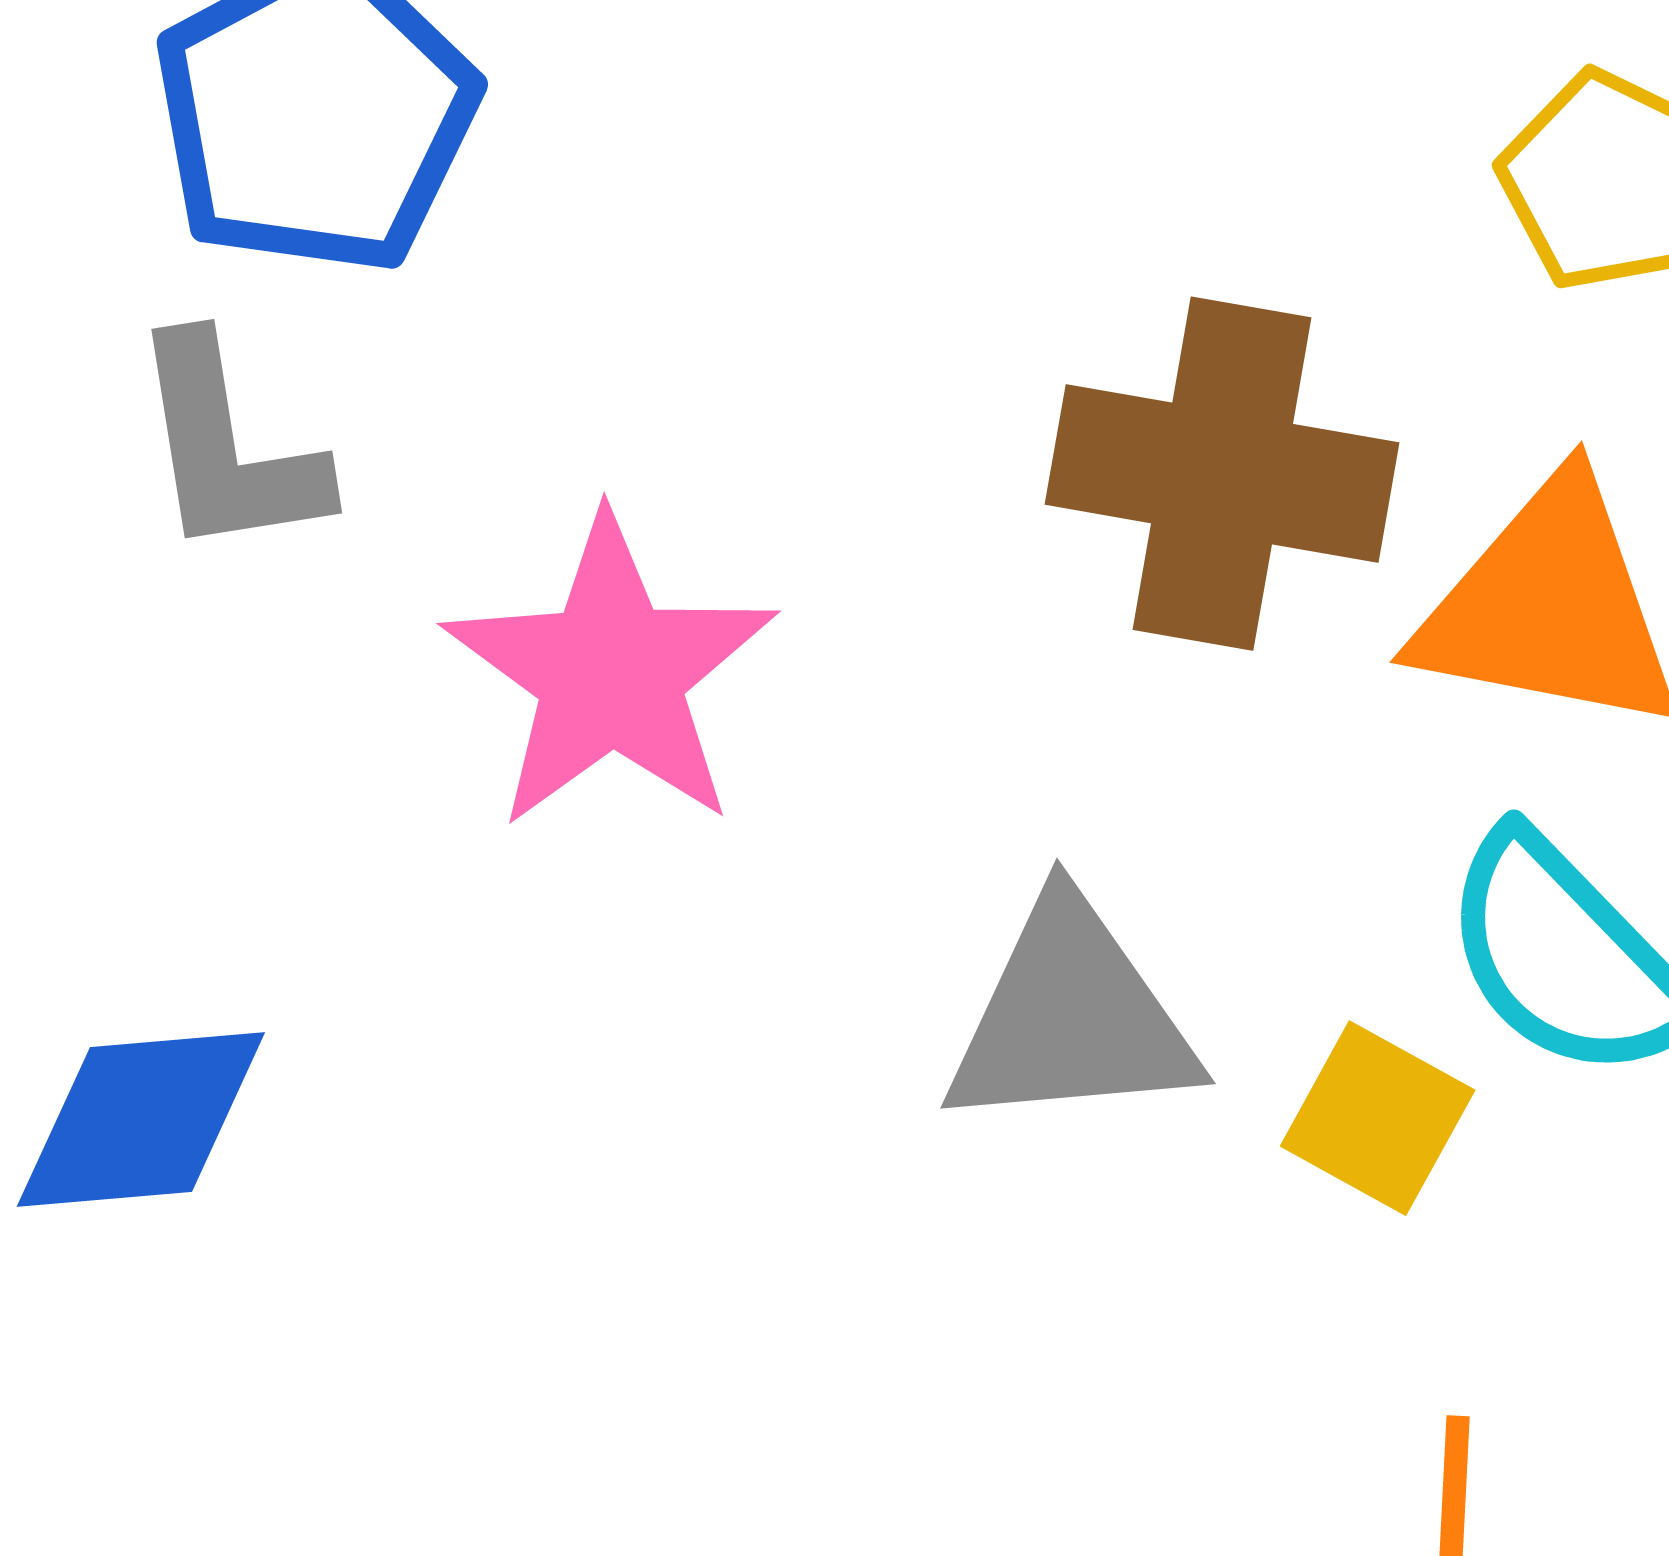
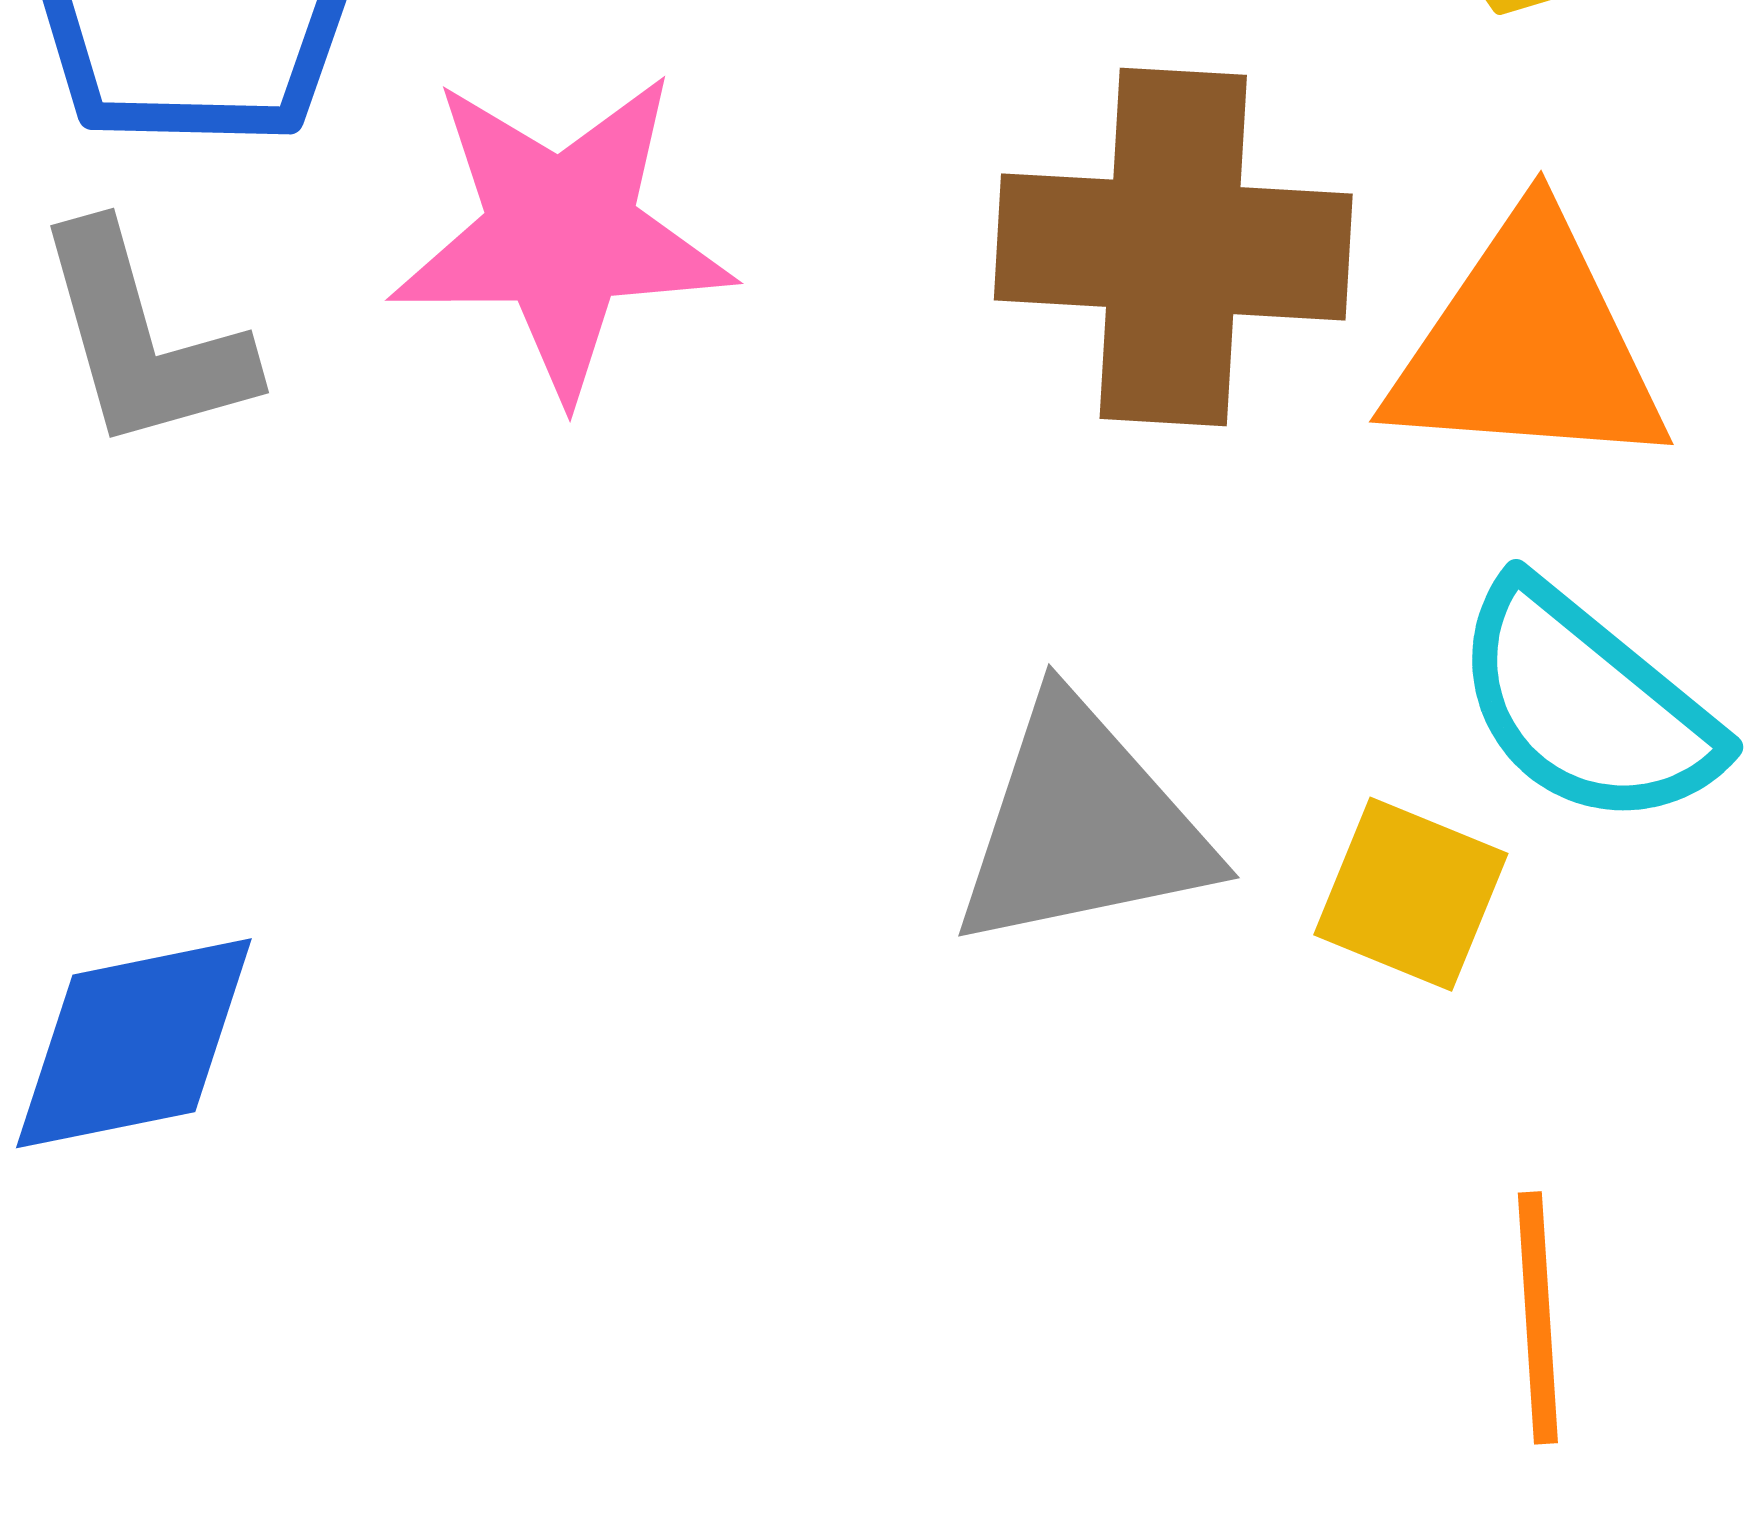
pink star: (611, 673) -> (561, 234), moved, turned -30

